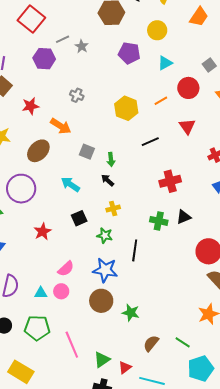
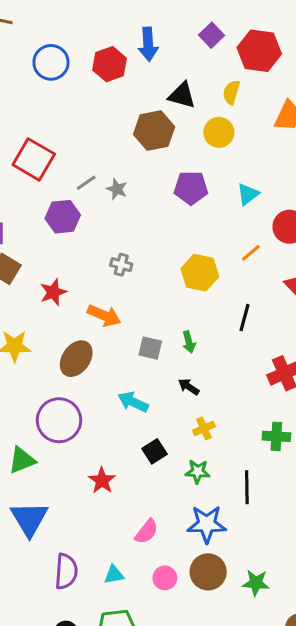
yellow circle: (157, 30) -> (219, 132), moved
black line: (150, 142) -> (244, 318), turned -42
green arrow: (111, 160) -> (189, 342), moved
pink circle: (61, 291) -> (165, 578), moved

